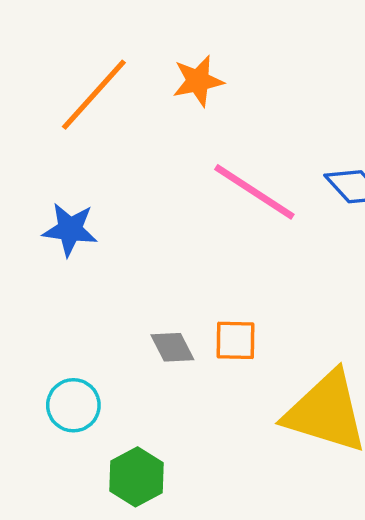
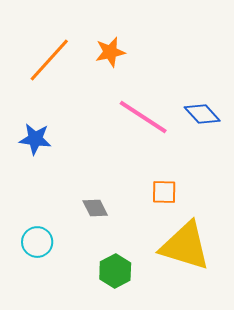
orange square: (236, 340) -> (164, 192), moved
green hexagon: (137, 477) -> (115, 271), moved

